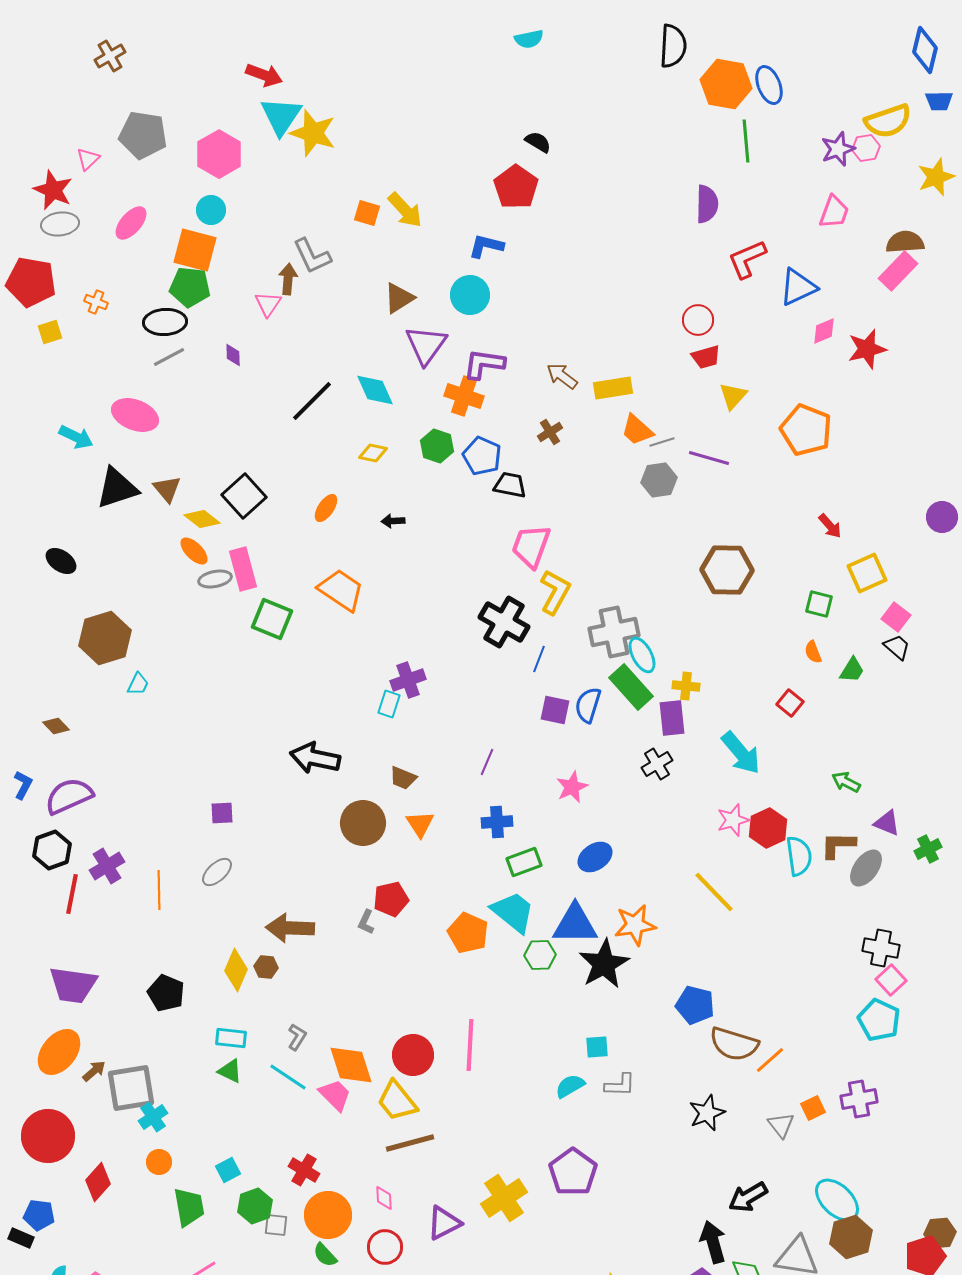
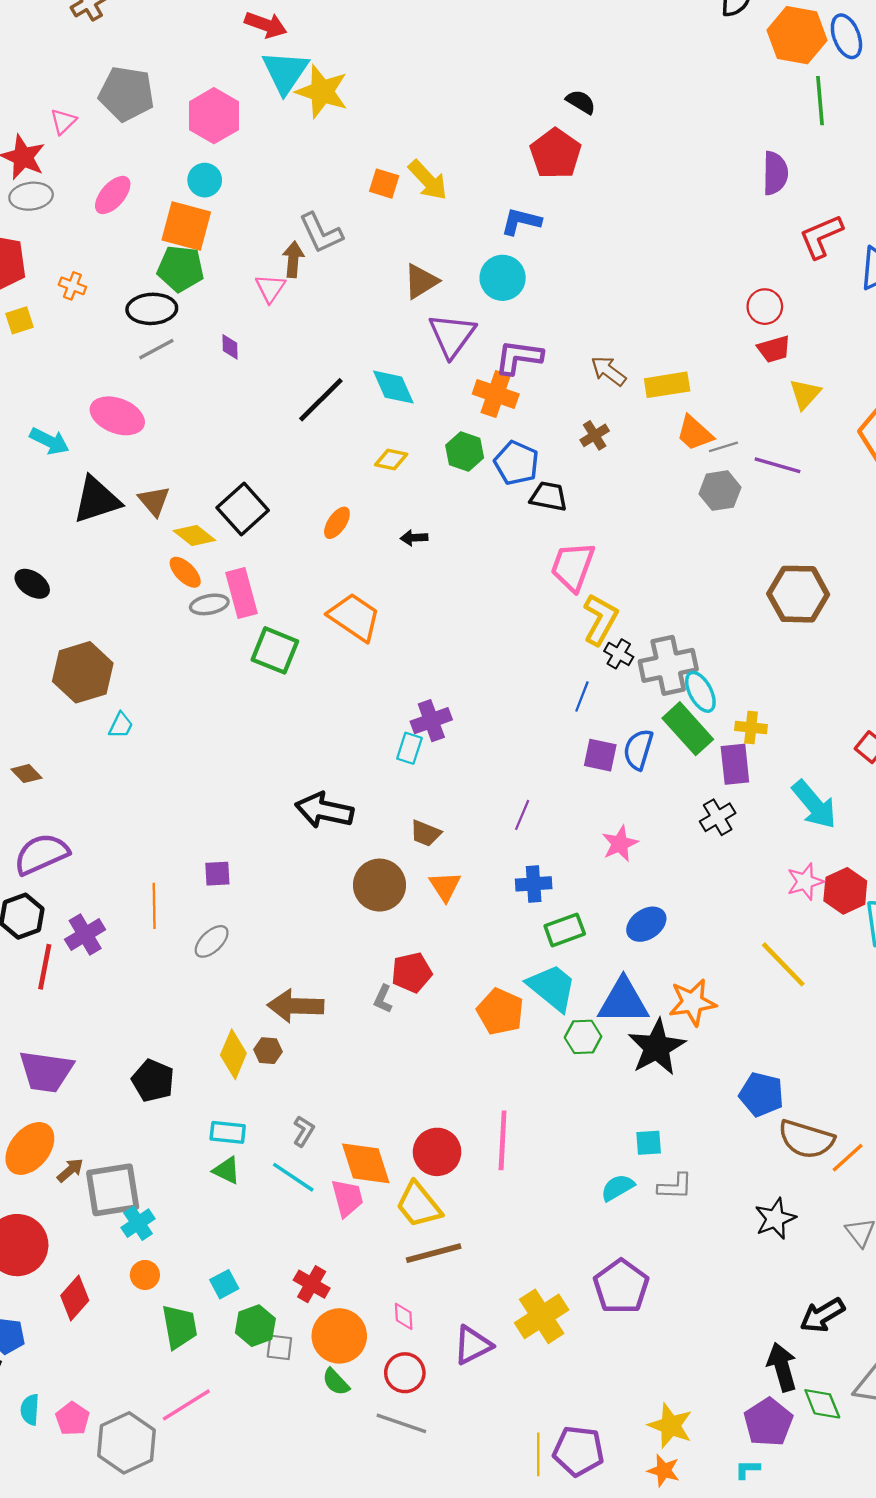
black cross: (504, 622) -> (619, 654), moved, size x0.5
orange line: (159, 890) -> (154, 906), moved
pink trapezoid: (335, 1095) -> (347, 1198), turned 30

